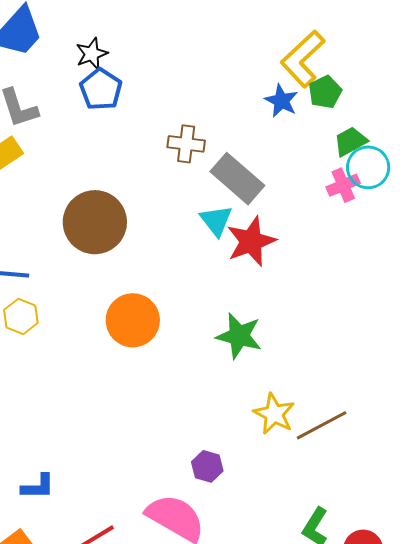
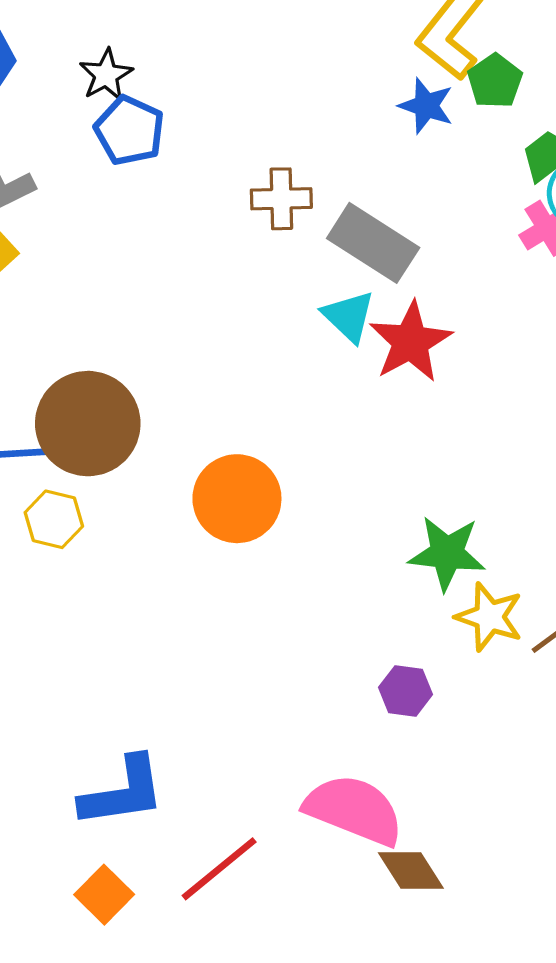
brown circle: (95, 222) -> (88, 424), moved
green star: (239, 336) -> (447, 553), moved
purple hexagon: (207, 466) -> (405, 691), moved
blue L-shape: (38, 487) -> (123, 792), size x1.6

